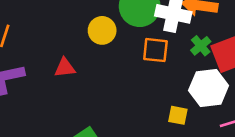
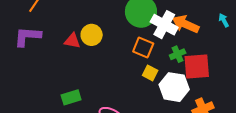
yellow circle: (102, 30) -> (92, 35), moved
yellow square: (178, 115) -> (150, 73), moved

